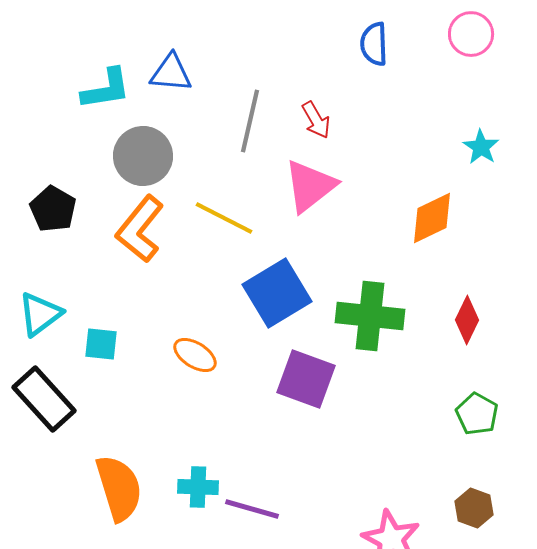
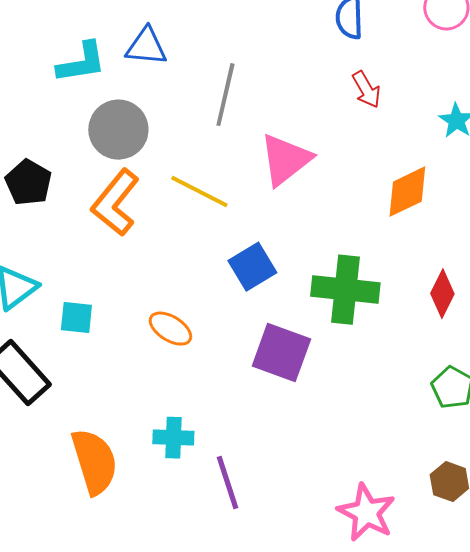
red arrow: (316, 120) -> (366, 90), moved
blue square: (277, 293) -> (252, 267), size x0.7
cyan cross: (198, 487) -> (173, 438), moved
purple line: (252, 509) -> (227, 483), turned 56

